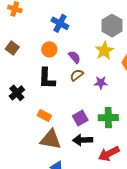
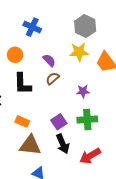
orange circle: (49, 49) -> (15, 55), moved
yellow star: (104, 51) -> (79, 52), turned 30
purple star: (101, 83) -> (83, 91), moved
black arrow: (83, 140) -> (63, 144), turned -108

